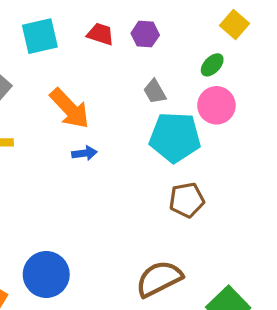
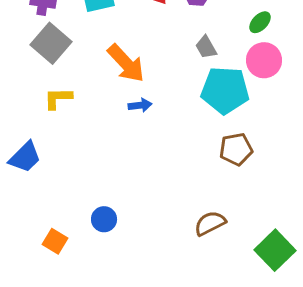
blue circle: (46, 274) -> (104, 219), size x0.6
brown semicircle: (159, 279) -> (210, 223), size x0.7

